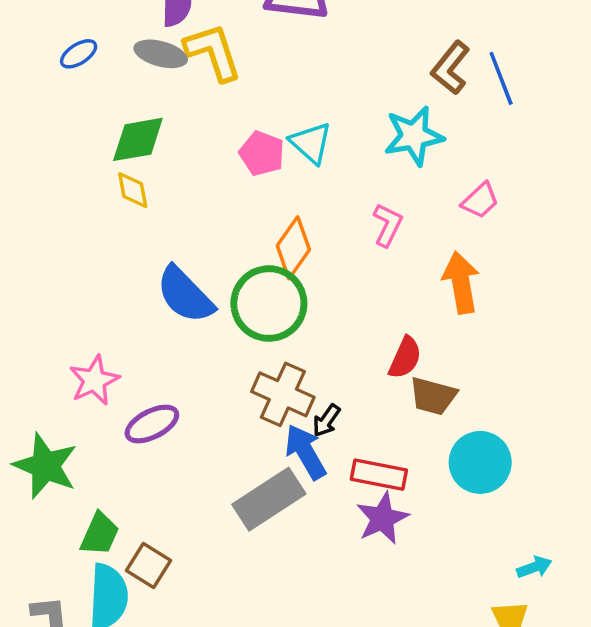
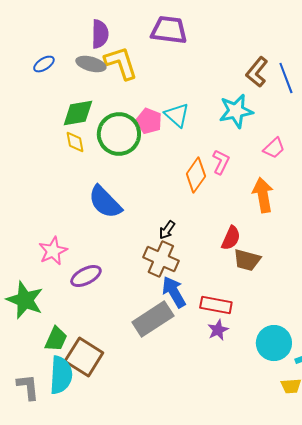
orange diamond: (293, 248) -> (196, 175), moved
green circle: (269, 304) -> (119, 134), moved
black arrow: (327, 421) -> (167, 230), moved
cyan circle: (480, 462) -> (274, 343), moved
purple star: (382, 518) -> (218, 330), size x0.7
brown square: (148, 565) -> (84, 357), size x1.5

